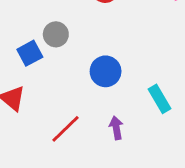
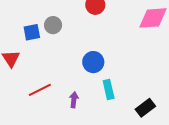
blue circle: (106, 71) -> (93, 62), moved

